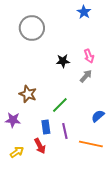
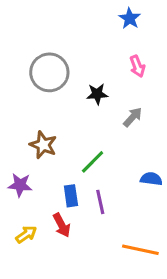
gray circle: (32, 28) -> (49, 72), moved
pink arrow: (89, 56) -> (137, 66), moved
blue semicircle: (98, 116) -> (151, 179), turned 48
orange line: (91, 144) -> (140, 250), moved

